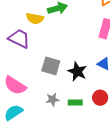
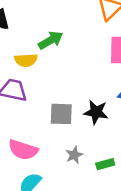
green rectangle: (75, 102) -> (105, 164), moved

